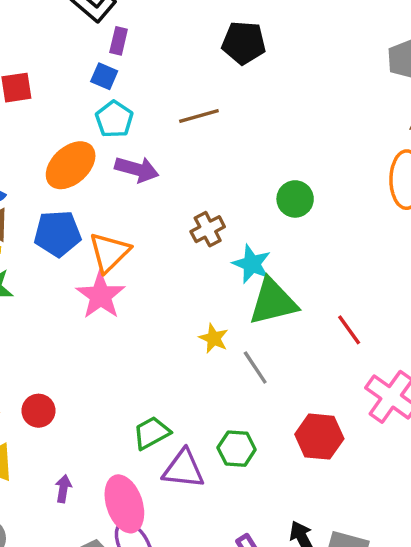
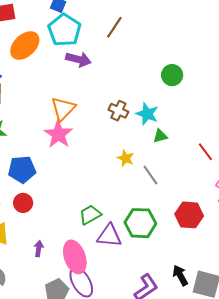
brown line: (199, 116) -> (114, 27), turned -40
cyan pentagon: (114, 119) -> (64, 30), size x1.5
orange ellipse: (71, 165) -> (25, 45), moved
brown cross: (208, 229) -> (118, 111), moved, turned -36
blue pentagon: (58, 233) -> (22, 169), moved
green triangle: (273, 302) -> (160, 136), size x0.5
green hexagon: (237, 449) -> (140, 223), size x1.4

